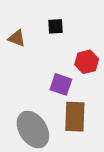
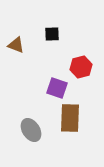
gray ellipse: (33, 130) -> (31, 130), size x0.7

